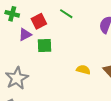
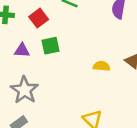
purple triangle: (25, 35) -> (22, 50), moved, turned 40

